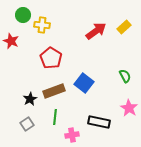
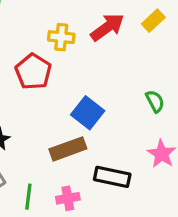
yellow cross: (42, 25) -> (61, 37), moved
brown rectangle: (54, 91) -> (68, 149), moved
green line: (55, 117) -> (28, 197), moved

